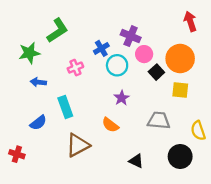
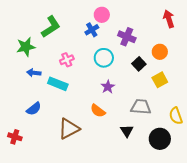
purple cross: (131, 36) -> (127, 37), moved
blue cross: (101, 48) -> (92, 30), moved
pink circle: (144, 54) -> (102, 15), moved
orange circle: (180, 59) -> (160, 52), size x0.6
yellow square: (180, 90) -> (160, 80), turned -35
cyan rectangle: (65, 107) -> (58, 84), moved, turned -48
black triangle: (136, 161) -> (127, 131), moved, turned 32

